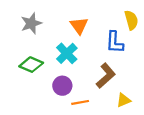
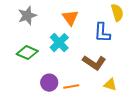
brown L-shape: (106, 76) -> (94, 63), turned 75
purple circle: (62, 86) -> (49, 83), moved
yellow triangle: (124, 100) -> (110, 85), turned 40

